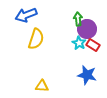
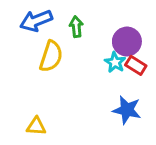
green arrow: (78, 19) -> (76, 27), moved
yellow triangle: (42, 86) -> (36, 126), moved

